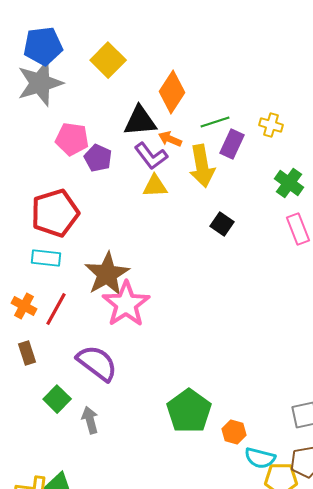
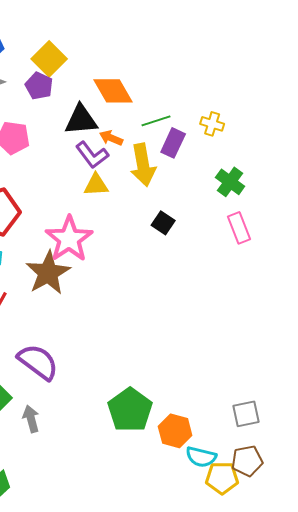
orange diamond: (172, 92) -> (113, 91), turned -63
purple pentagon: (98, 158) -> (39, 86), moved
pink star: (126, 304) -> (69, 239), moved
orange hexagon: (234, 432) -> (175, 431), size x1.4

